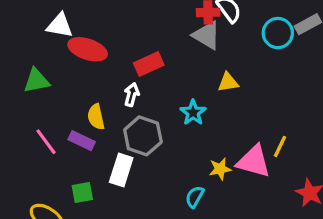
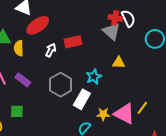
red ellipse: (88, 49) -> (38, 25), turned -65
white arrow: (132, 95) -> (51, 50), moved
yellow semicircle: (96, 117) -> (19, 48), moved
white rectangle: (121, 170) -> (82, 99), moved

